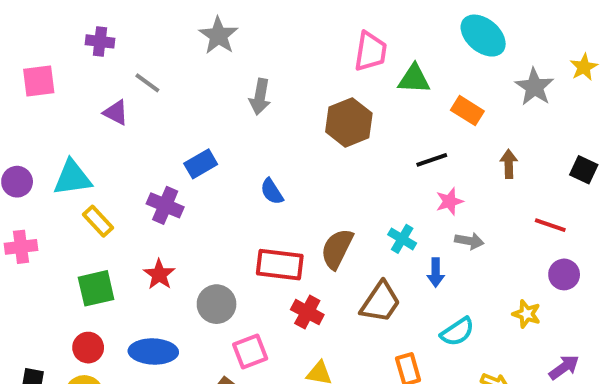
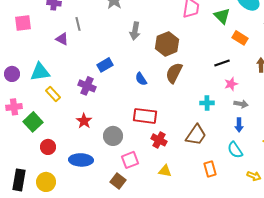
green triangle: (414, 79) -> (222, 16), moved, turned 42
gray line: (147, 83) -> (78, 24), turned 40
brown hexagon: (349, 122) -> (167, 44), moved
cyan cross: (402, 239) -> (207, 103), turned -32
brown semicircle: (337, 249) -> (174, 73), moved
blue arrow: (436, 273) -> (239, 125), moved
green square: (96, 288) -> (33, 122), moved, turned -30
cyan semicircle: (457, 332) -> (235, 150), turned 90
red circle: (88, 348) -> (48, 147), moved

